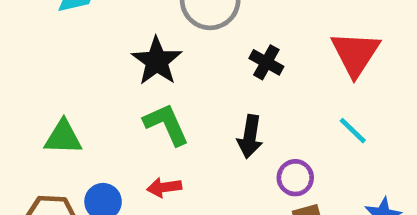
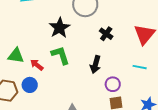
cyan line: (353, 131) -> (140, 67), turned -40
red arrow: (164, 187) -> (37, 65), moved, turned 40

